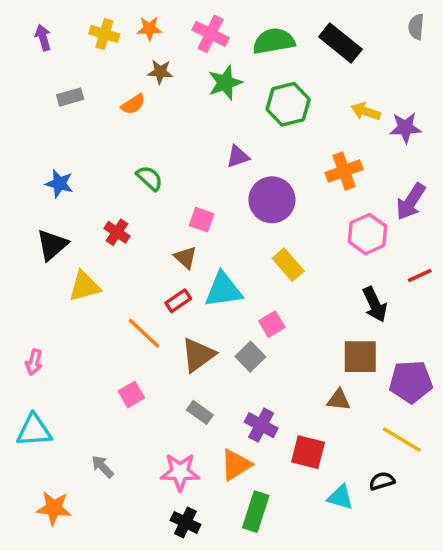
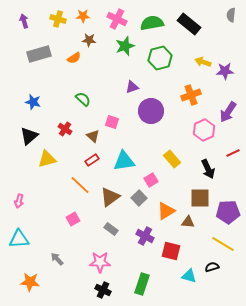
gray rectangle: (70, 97) -> (39, 54), size x1.6
brown triangle: (185, 257) -> (93, 136), moved
yellow rectangle: (288, 265) -> (172, 159), moved
red rectangle: (178, 301) -> (92, 160), moved
orange triangle: (236, 465) -> (166, 211), moved

